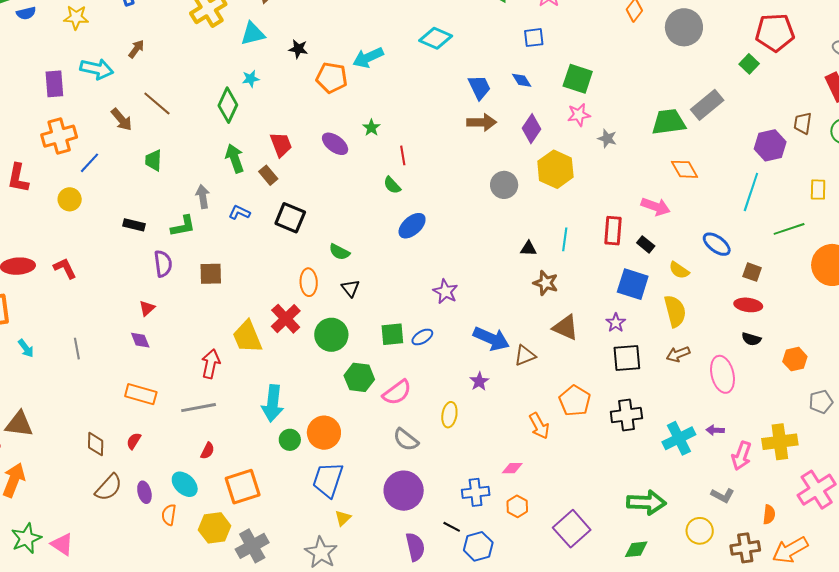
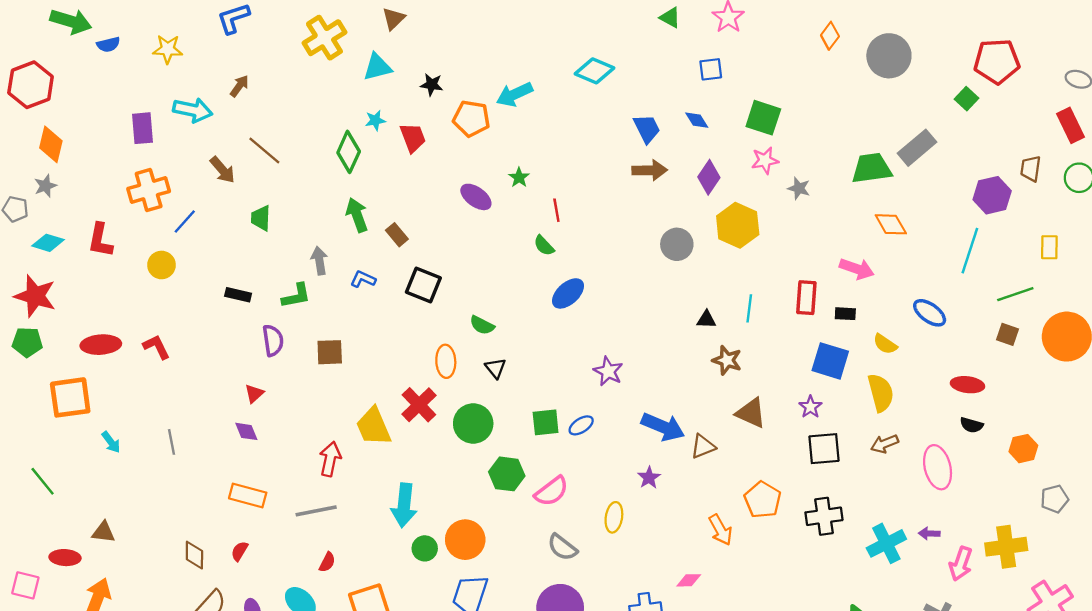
red trapezoid: (281, 144) -> (413, 138), moved
black rectangle: (646, 244) -> (845, 314), turned -36
brown square: (752, 272) -> (1008, 334), moved
brown triangle: (19, 424) -> (103, 532), size x0.7

